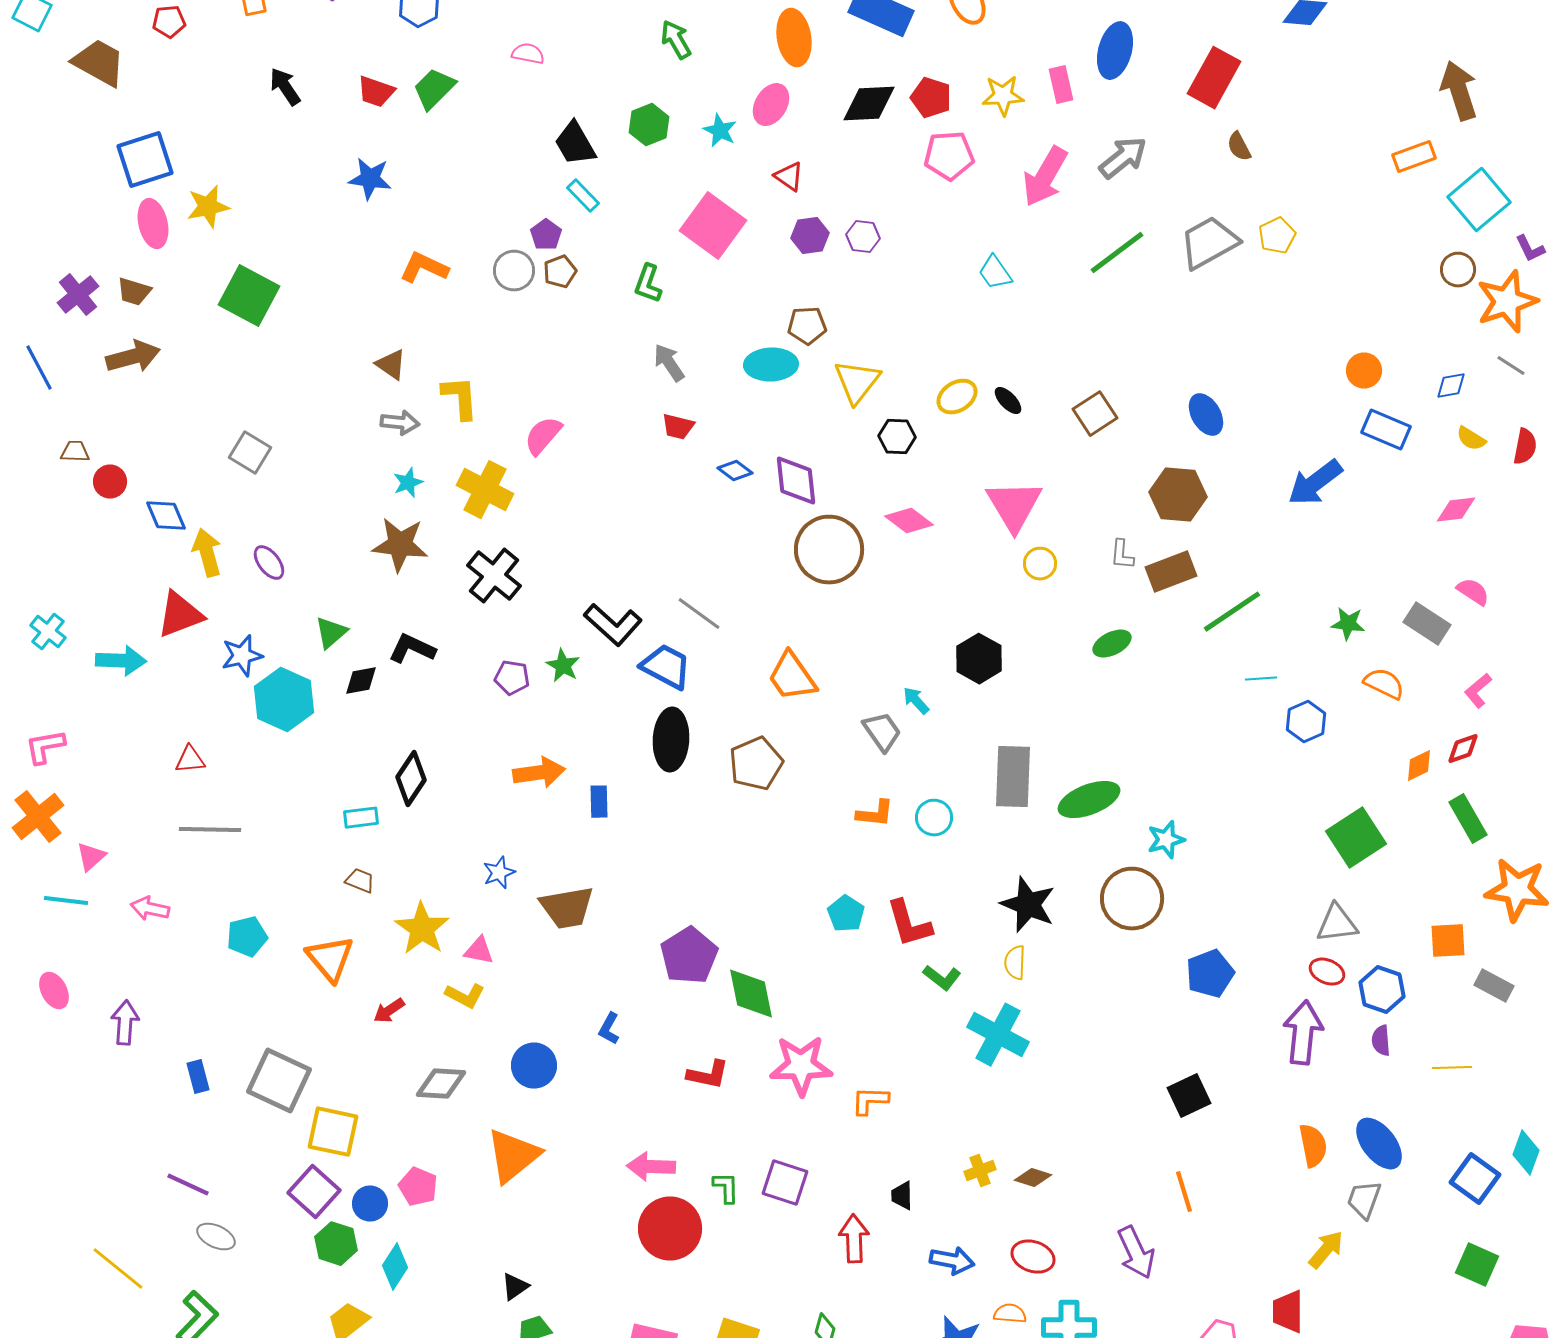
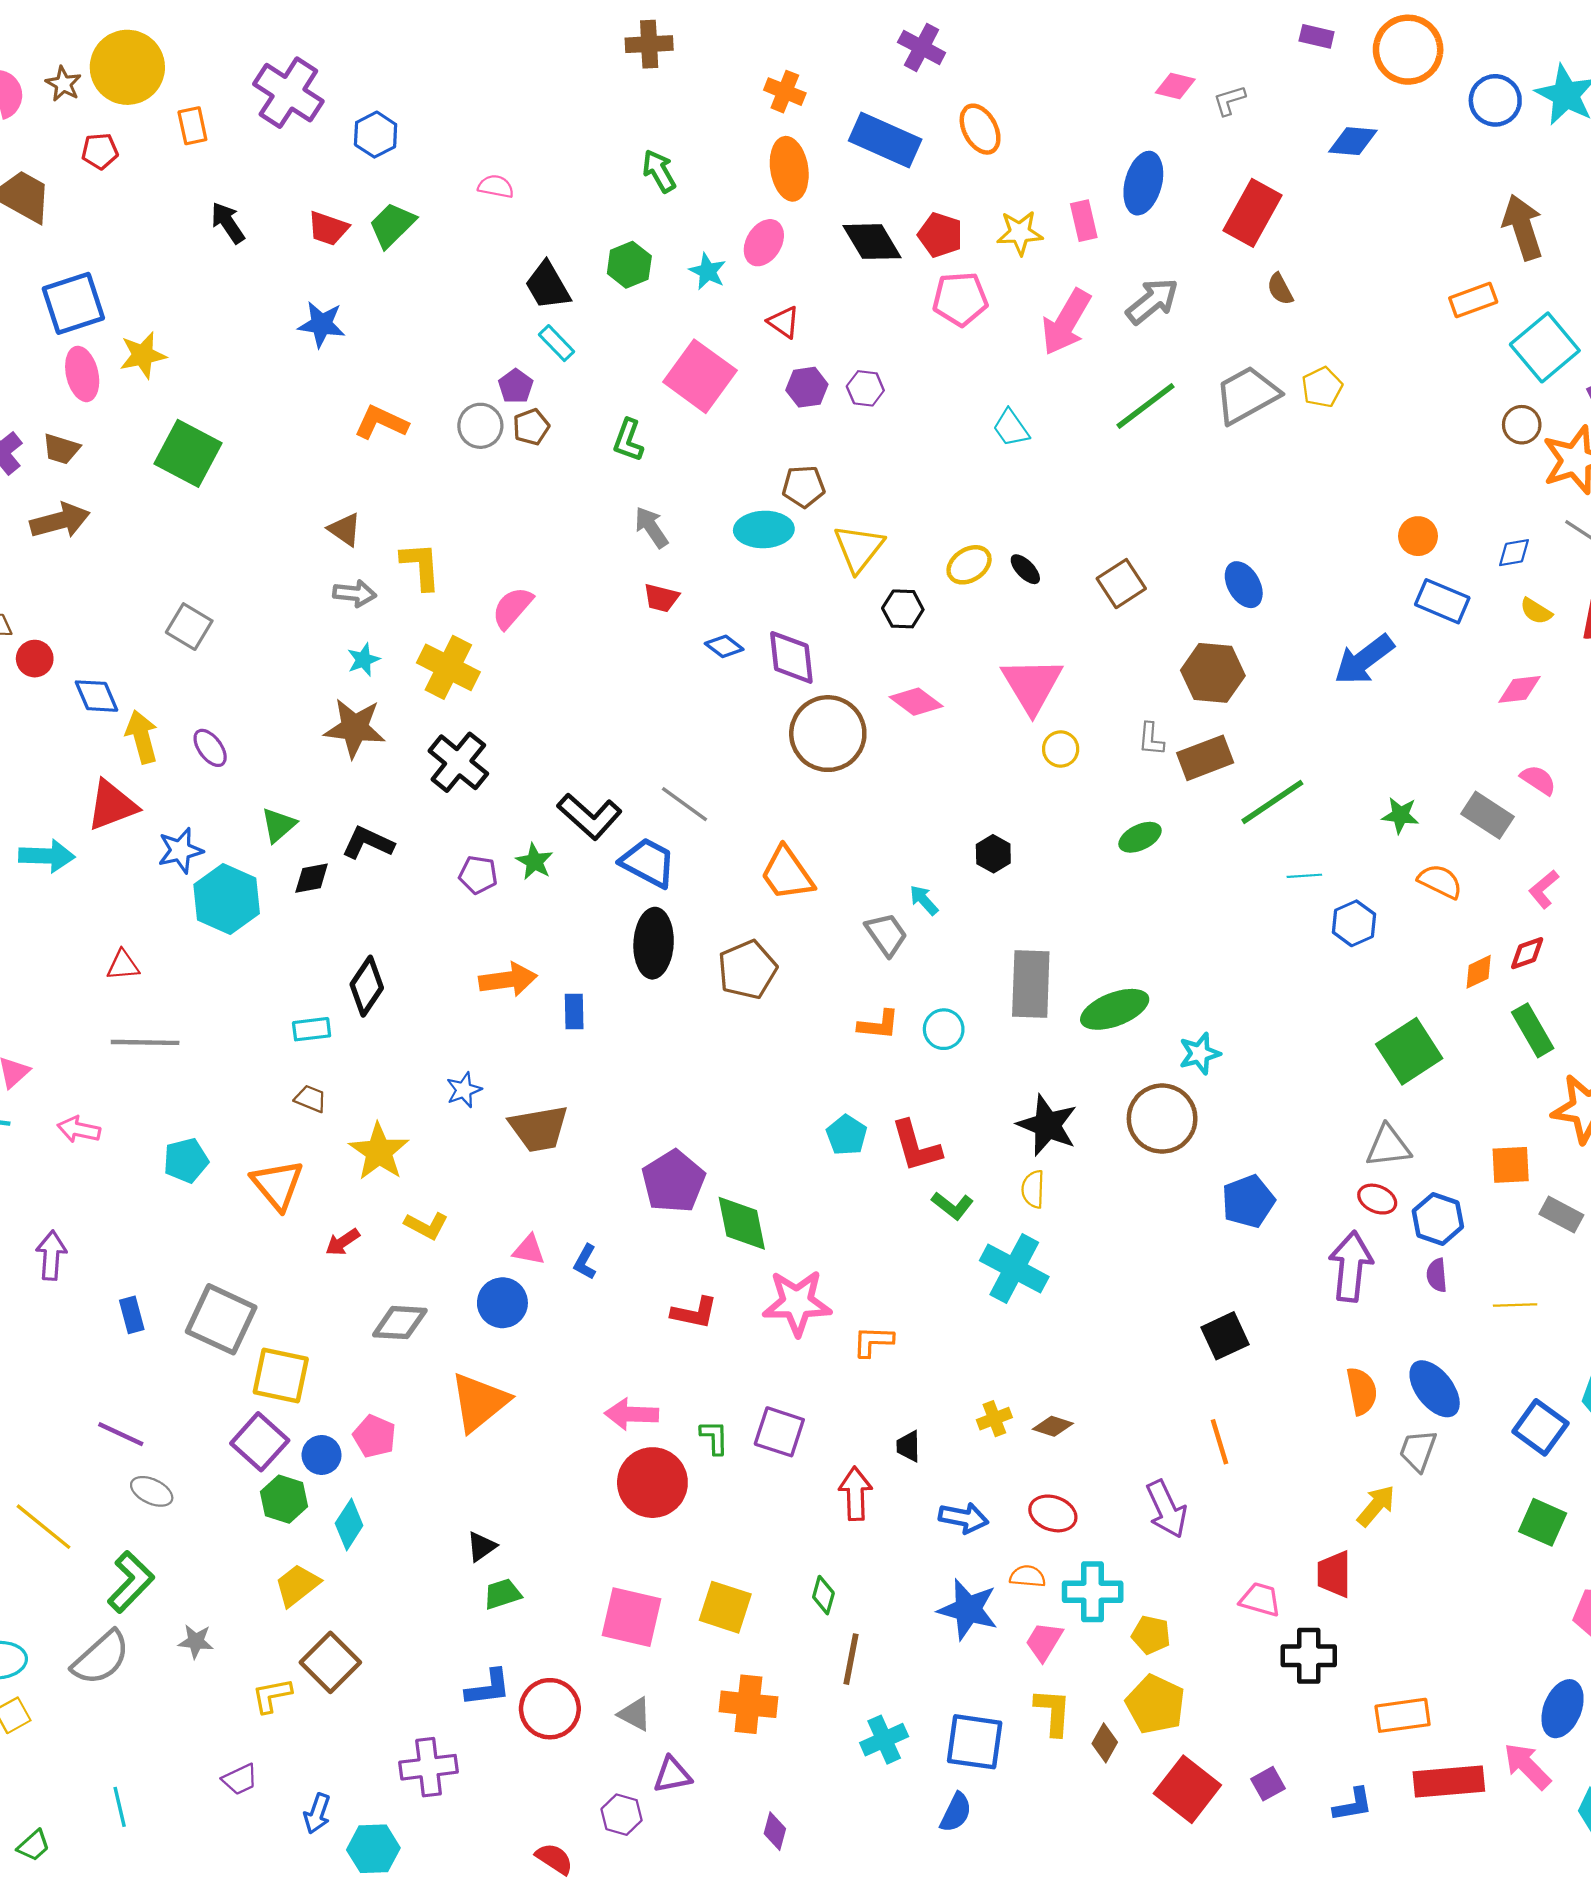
black diamond: (869, 104) -> (872, 242), turned 62
black hexagon: (979, 659) -> (993, 854), size x0.7
pink triangle: (479, 951) -> (529, 1250), moved

